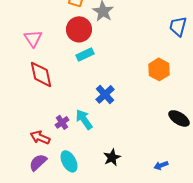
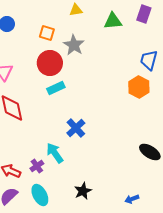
orange hexagon: (159, 69) -> (139, 87), moved
purple cross: (62, 122) -> (37, 166), moved

